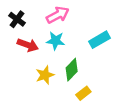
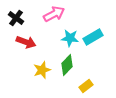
cyan star: (56, 41) -> (70, 38), moved
yellow rectangle: (83, 93) -> (86, 86), moved

